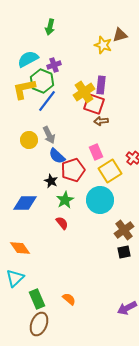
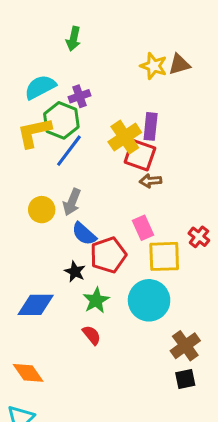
brown triangle: (120, 35) -> (179, 64), moved
gray arrow: (49, 135) -> (72, 202), turned 48
yellow square: (110, 171) -> (164, 256), turned 30

